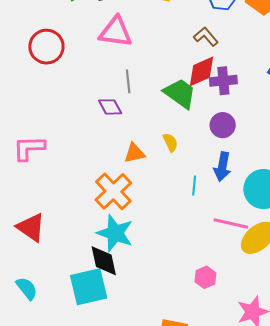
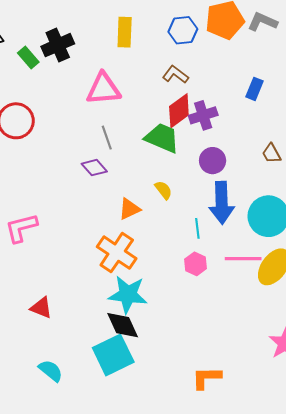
pink triangle: (116, 32) -> (103, 89), moved
blue arrow: (222, 167) -> (222, 203), size x1.4
red triangle: (31, 227) -> (41, 308), size x0.7
pink hexagon: (205, 277) -> (196, 264), moved

